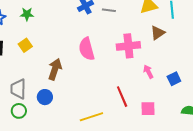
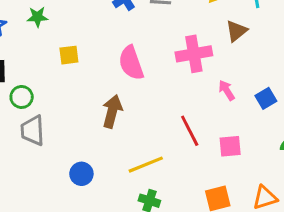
yellow square: (25, 45) -> (69, 55), moved, turned 32
brown arrow: (55, 69) -> (112, 111), moved
blue circle: (45, 97) -> (81, 174), moved
green circle: (19, 111) -> (22, 97), moved

